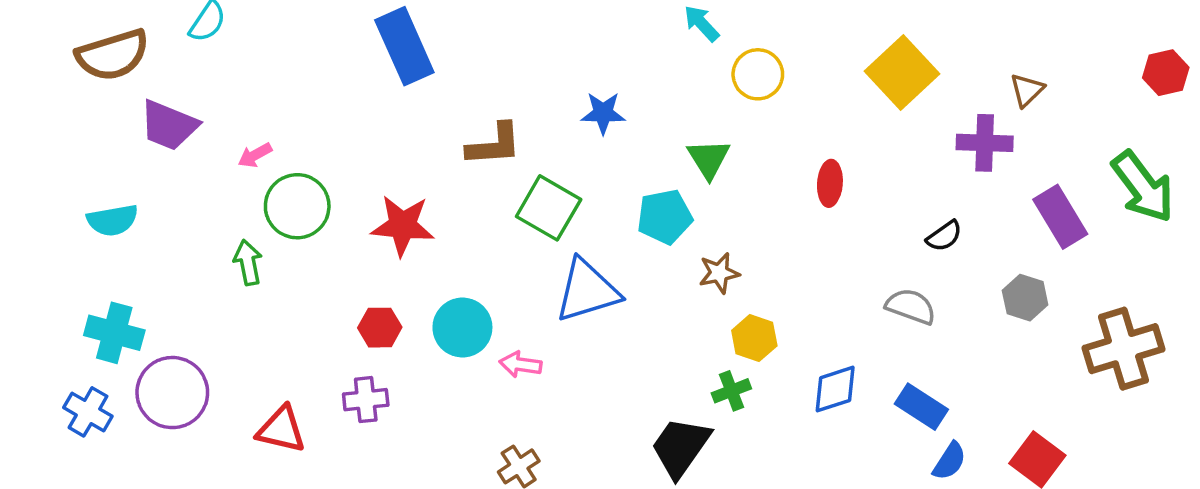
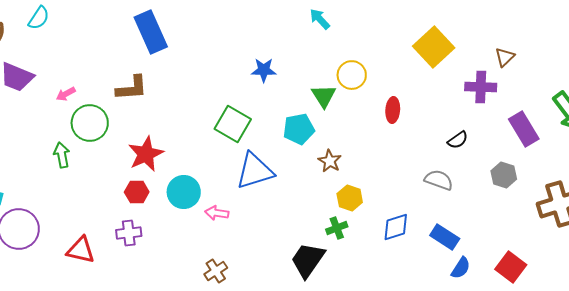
yellow circle: (758, 74) -> (352, 75), moved
brown L-shape: (494, 145) -> (132, 88), moved
red star: (403, 226) -> (146, 154), moved, turned -30
brown star: (719, 273) -> (330, 161), turned -30

